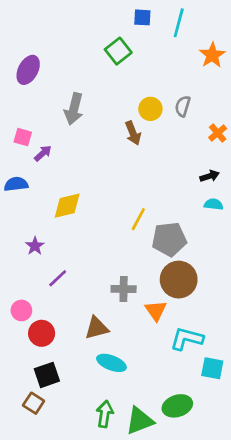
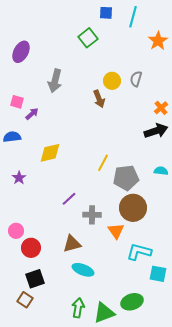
orange cross: (218, 133) -> (161, 108), moved
black arrow: (210, 176) -> (156, 131), size x1.6
cyan semicircle: (214, 204) -> (161, 171), moved
purple star: (35, 246) -> (19, 178), moved
purple line: (58, 278) -> (69, 199), moved

